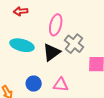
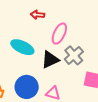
red arrow: (21, 11) -> (37, 15), moved
blue circle: (34, 84) -> (27, 87), size x1.5

